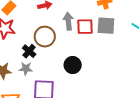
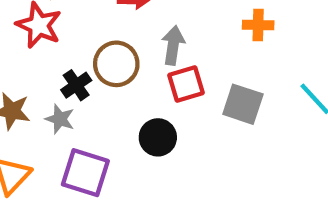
gray square: (106, 26) -> (243, 104), moved
red square: (85, 27) -> (186, 84), moved, turned -30

